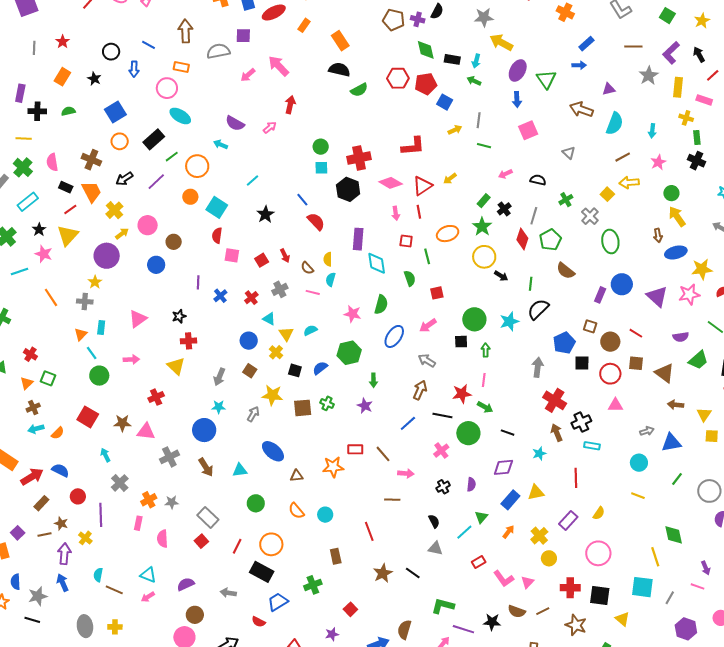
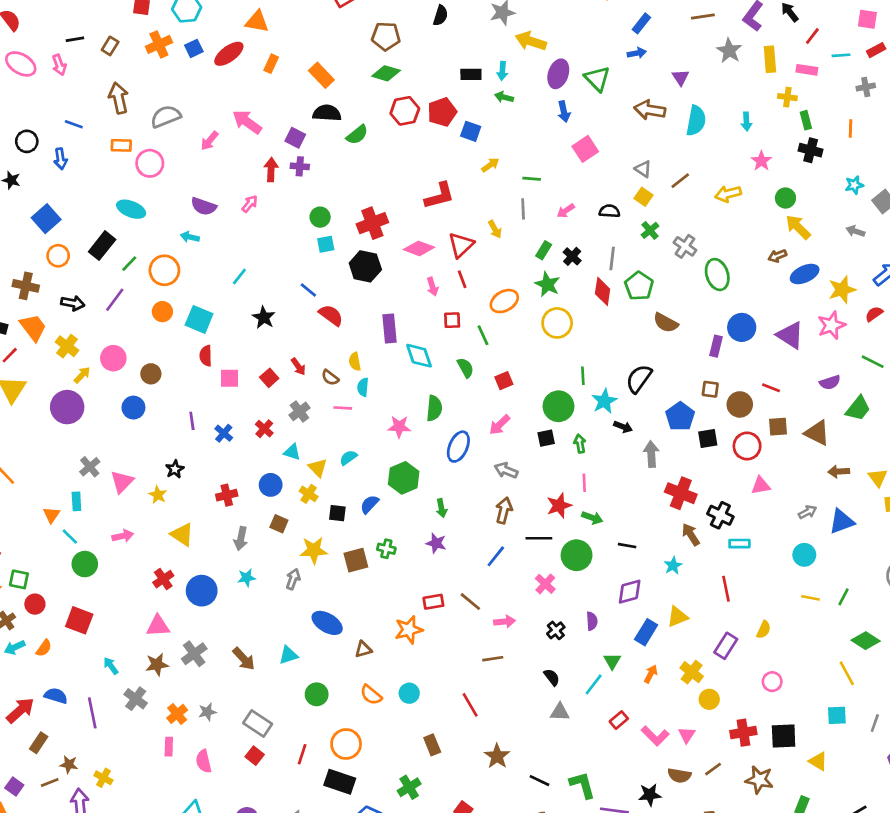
purple cross: (418, 19) -> (300, 166), moved
purple square: (243, 36) -> (295, 138), moved, turned 35
green diamond: (426, 50) -> (386, 73), moved, turned -50
pink circle: (167, 88) -> (150, 163), moved
purple triangle: (609, 89) -> (681, 77), turned -40
gray line: (479, 120) -> (523, 209), moved
brown line: (623, 157) -> (680, 181), moved
black arrow: (124, 179) -> (73, 303), turned -126
yellow arrow: (450, 179) -> (495, 229), turned -72
yellow square: (607, 194) -> (644, 197), moved
brown arrow: (658, 235) -> (777, 256), turned 88
black arrow: (501, 276) -> (623, 427), moved
yellow star: (95, 282) -> (158, 495), moved
green line: (531, 284) -> (583, 376), moved
gray cross: (85, 301) -> (90, 467), moved, turned -35
red cross: (189, 341) -> (227, 495), moved
black cross: (581, 422) -> (720, 515), turned -30
brown star: (122, 423) -> (157, 665), moved
blue circle: (204, 430) -> (202, 591), moved
green line: (677, 479) -> (843, 597), moved
red circle: (78, 496) -> (35, 604), moved
purple line: (101, 515) -> (92, 713), moved
green diamond: (674, 535) -> (866, 641), turned -35
pink circle: (598, 553) -> (772, 682), size x0.6
black line: (413, 573) -> (540, 781), moved
cyan square: (642, 587) -> (837, 715), size x0.7
green L-shape: (443, 606) -> (582, 785), turned 70

